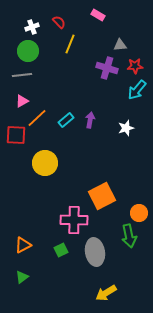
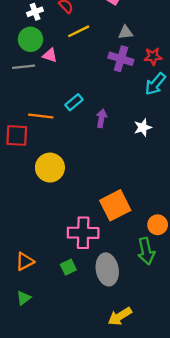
yellow line: (70, 44) -> (79, 31), turned 42
gray triangle: (120, 45) -> (126, 32), moved
pink triangle: (22, 101) -> (50, 55), moved, turned 48
orange line: (37, 118) -> (41, 116), turned 50
cyan rectangle: (66, 120) -> (74, 102), moved

